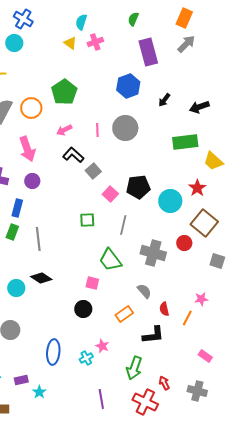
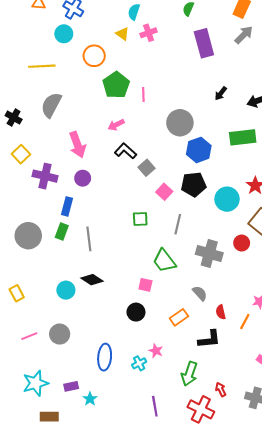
blue hexagon: (128, 86) -> (199, 150), moved
orange circle: (31, 108) -> (94, 56), moved
pink line: (97, 130) -> (143, 94), moved

